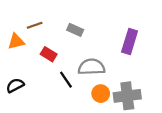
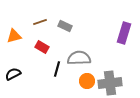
brown line: (35, 25) -> (40, 22), moved
purple rectangle: (130, 41) -> (124, 33), moved
black line: (66, 80) -> (57, 69), turned 49

